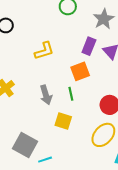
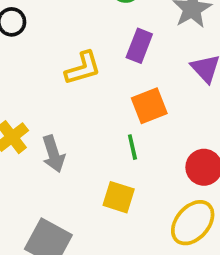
purple rectangle: (89, 46) -> (139, 46), moved
gray arrow: (46, 95) -> (53, 154), moved

